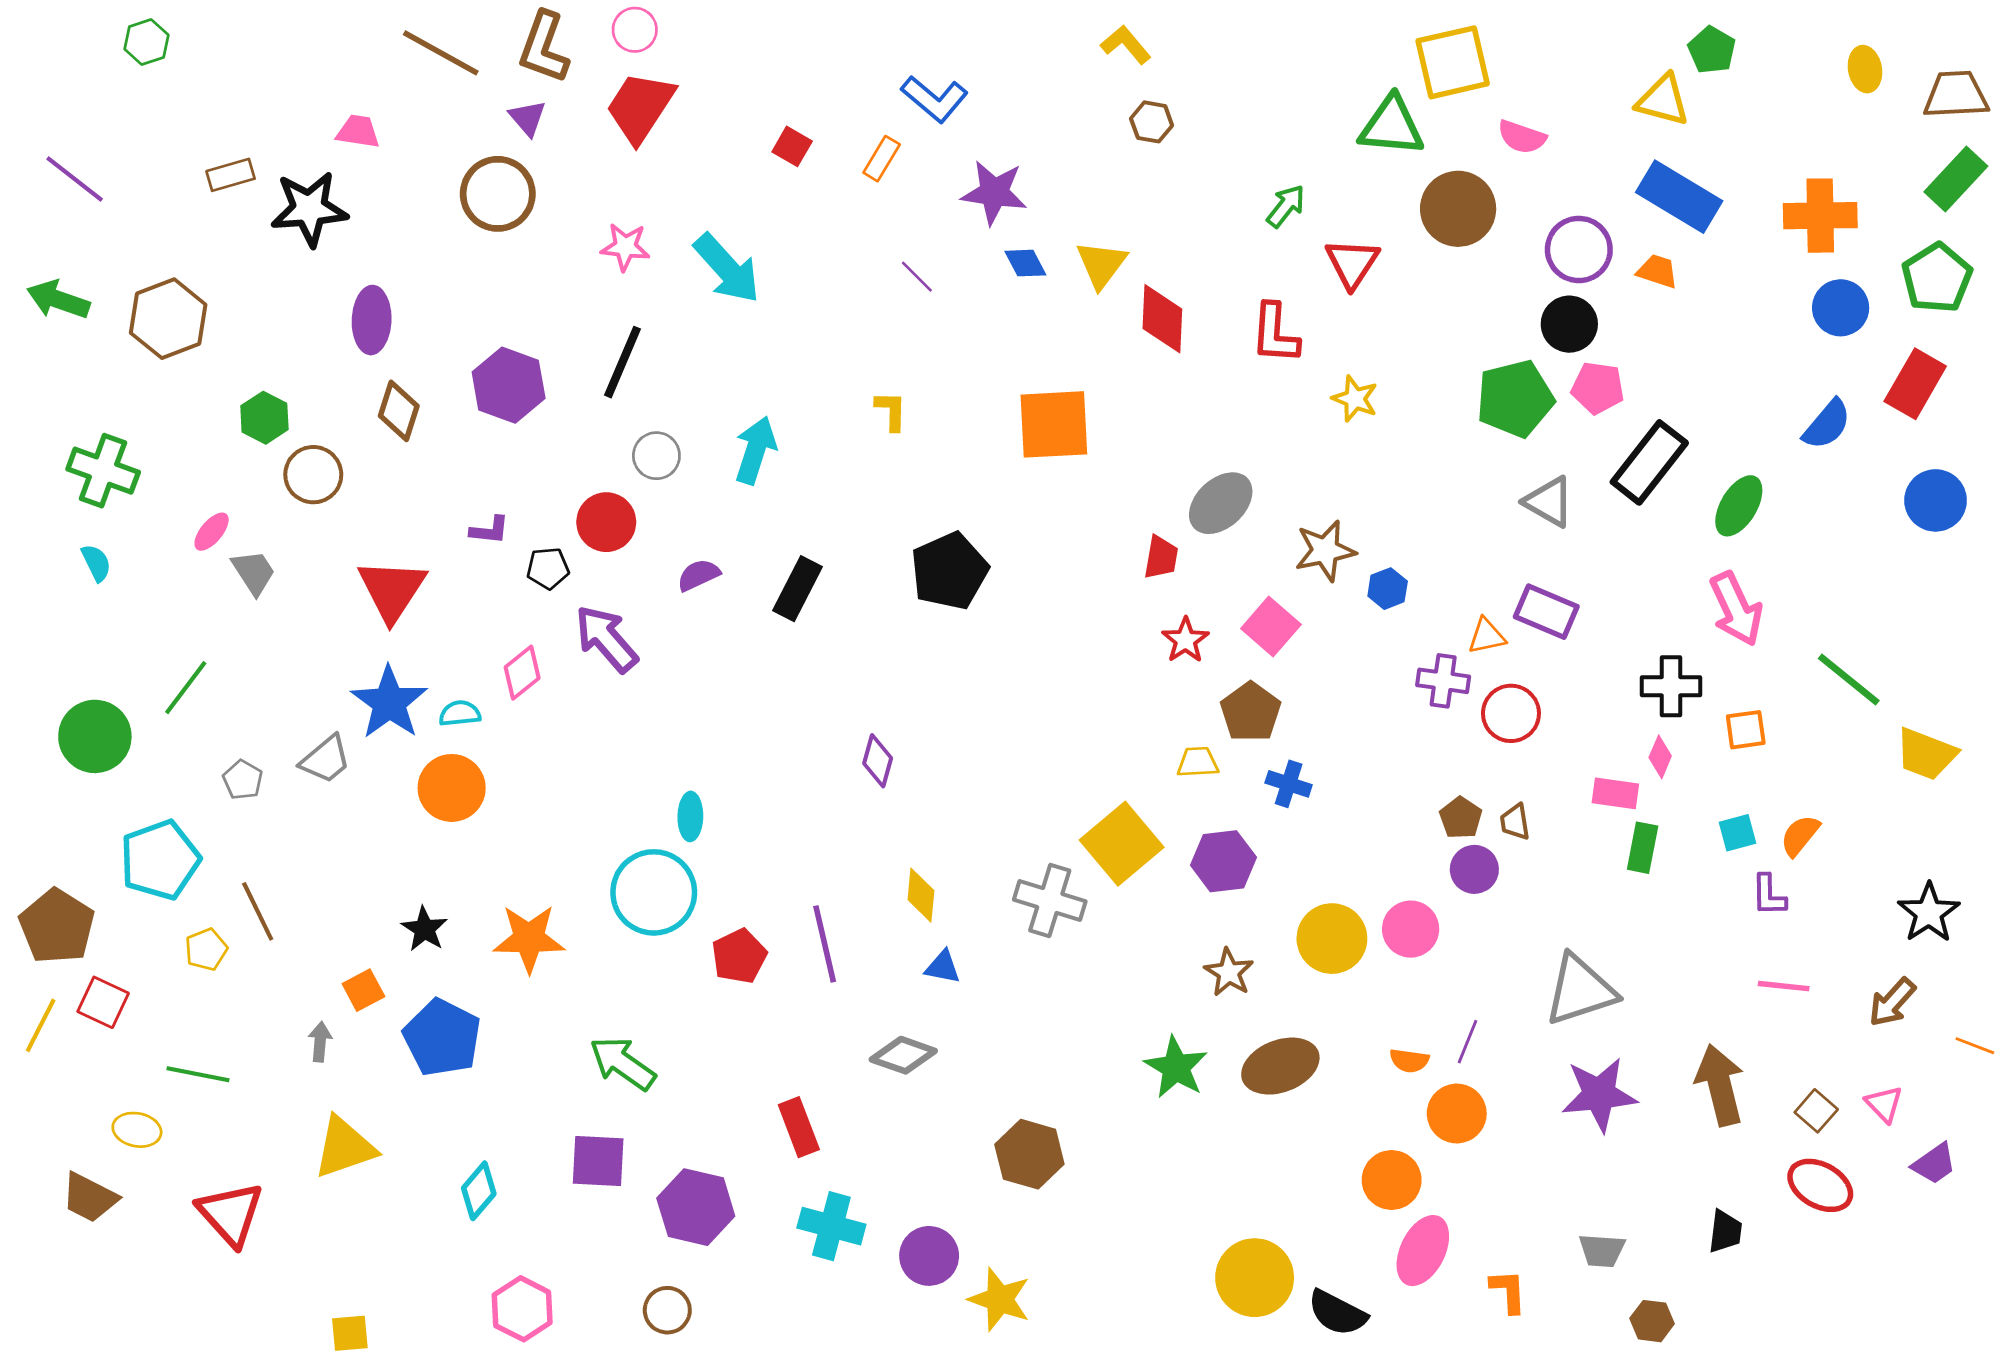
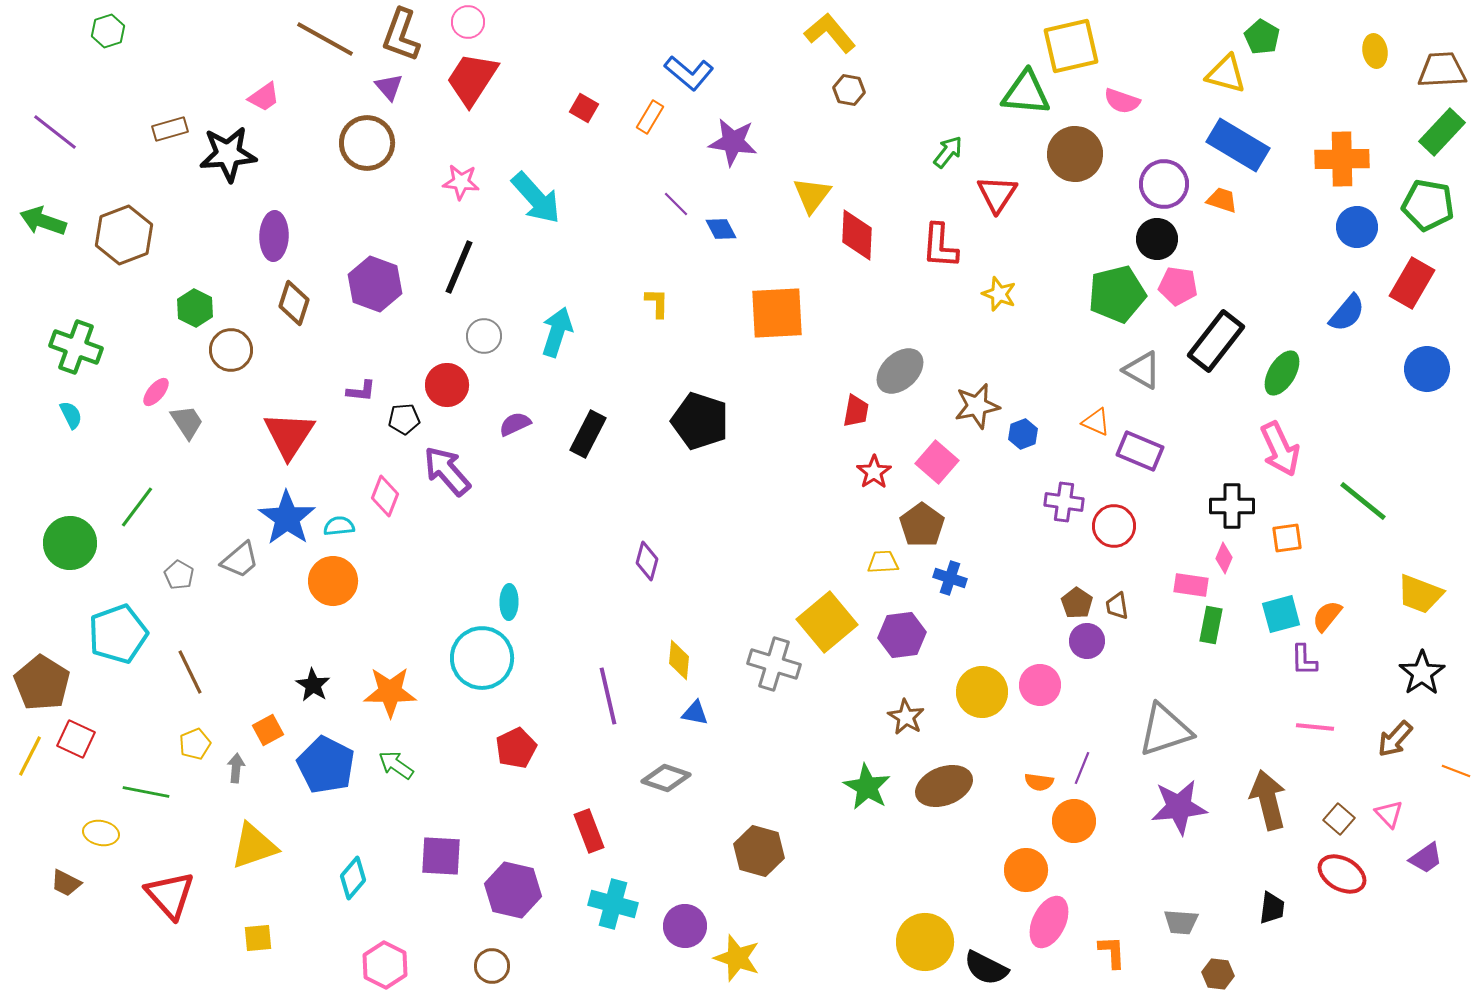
yellow L-shape: (1126, 45) -> (830, 33), size x1.4
pink trapezoid: (358, 131) -> (264, 97), turned 136
blue diamond: (1025, 263) -> (721, 229), moved
green pentagon: (1937, 278) -> (1428, 205), turned -30
black pentagon: (949, 571) -> (700, 421), turned -30
orange triangle: (1487, 636) -> (1096, 422), moved, turned 36
pink diamond: (522, 673) -> (385, 496), turned -30
yellow trapezoid: (1926, 754) -> (1420, 594), moved
cyan square: (1737, 833) -> (1281, 614), size x1.4
yellow pentagon: (206, 949) -> (195, 744), moved
red pentagon: (739, 956) -> (516, 748), moved
green arrow: (623, 1063) -> (396, 765), moved, size x0.7
brown trapezoid: (89, 1198) -> (66, 883), size x0.7
yellow square: (350, 1333) -> (258, 938), moved

